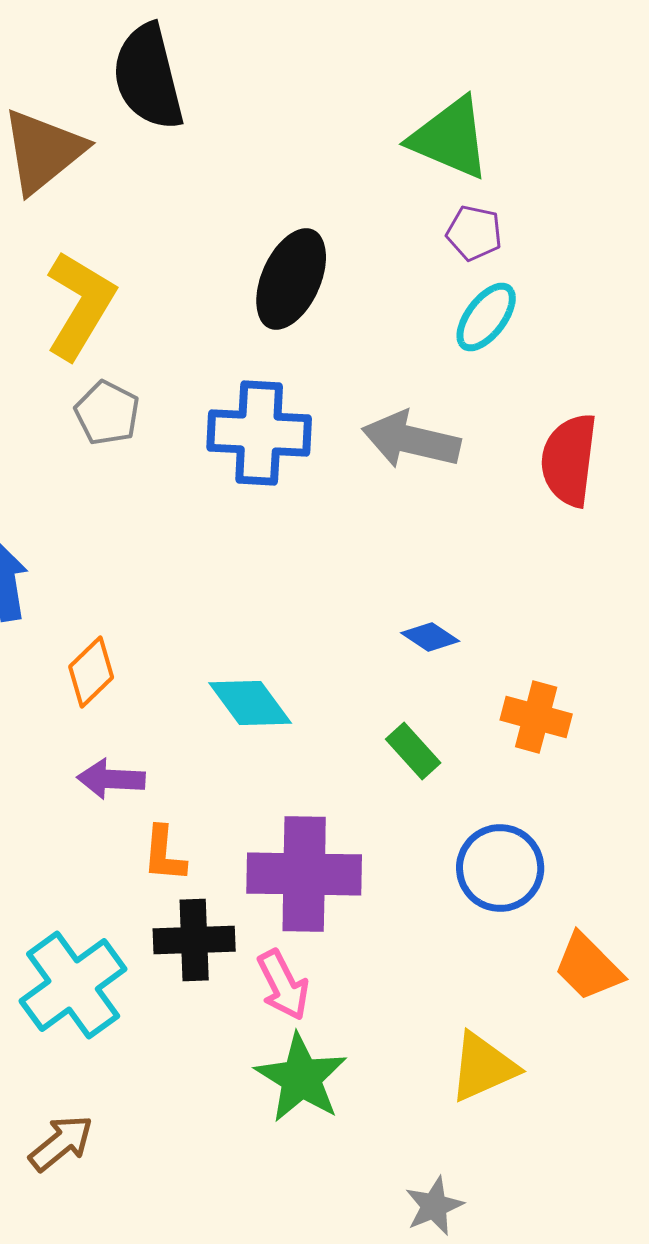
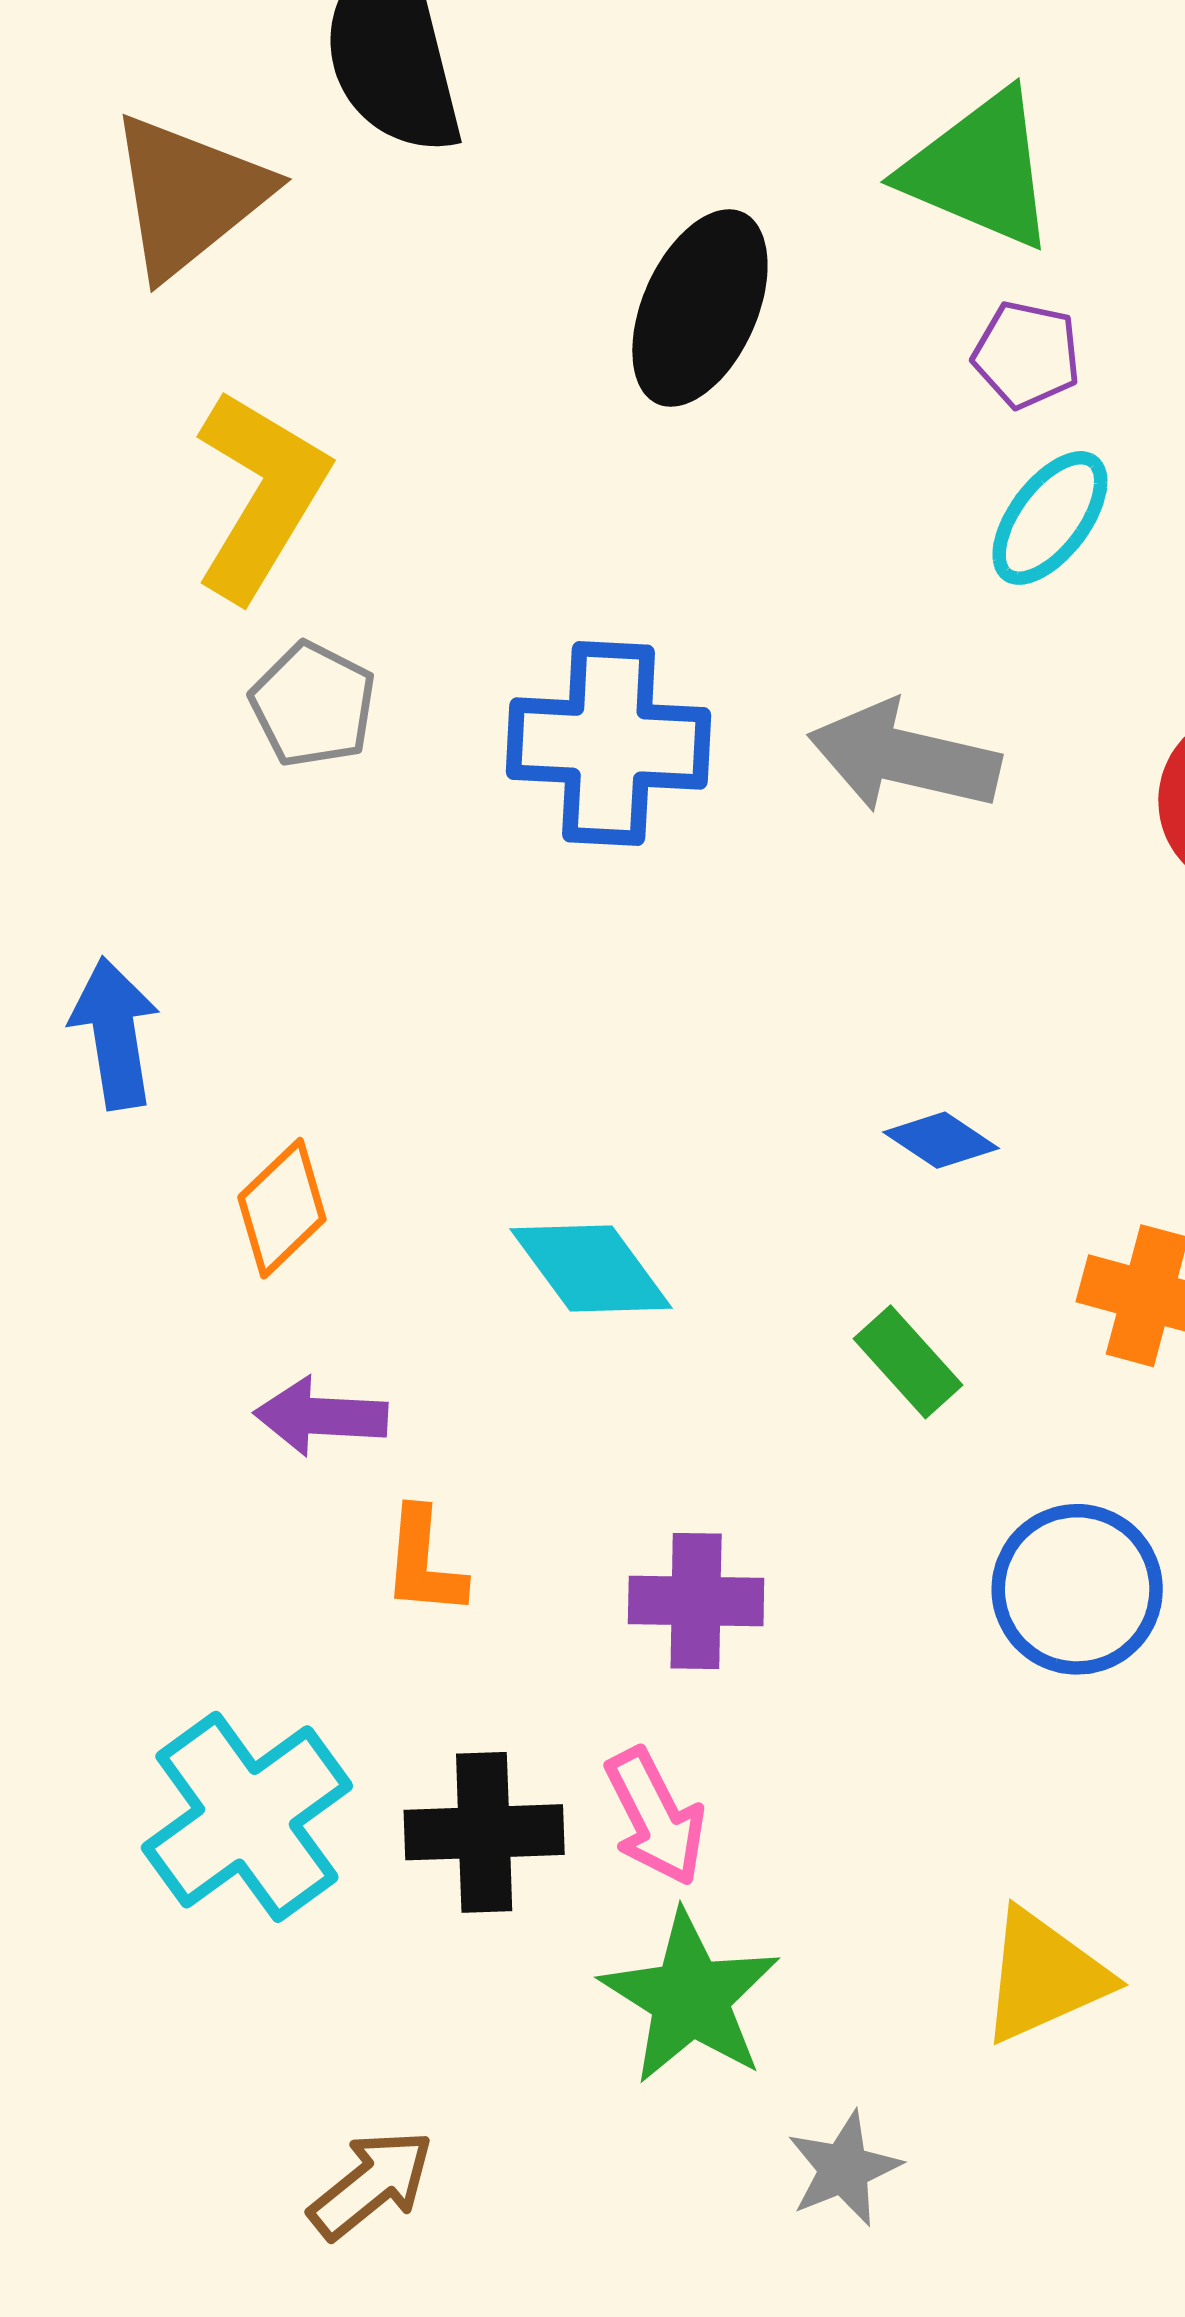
black ellipse: (291, 279) -> (700, 308), moved
purple cross: (304, 874) -> (696, 1601), size x0.6
black cross: (194, 940) -> (484, 1832), moved
brown arrow: (61, 1143) -> (371, 2184), moved
gray star: (434, 1206) -> (844, 2169), moved

